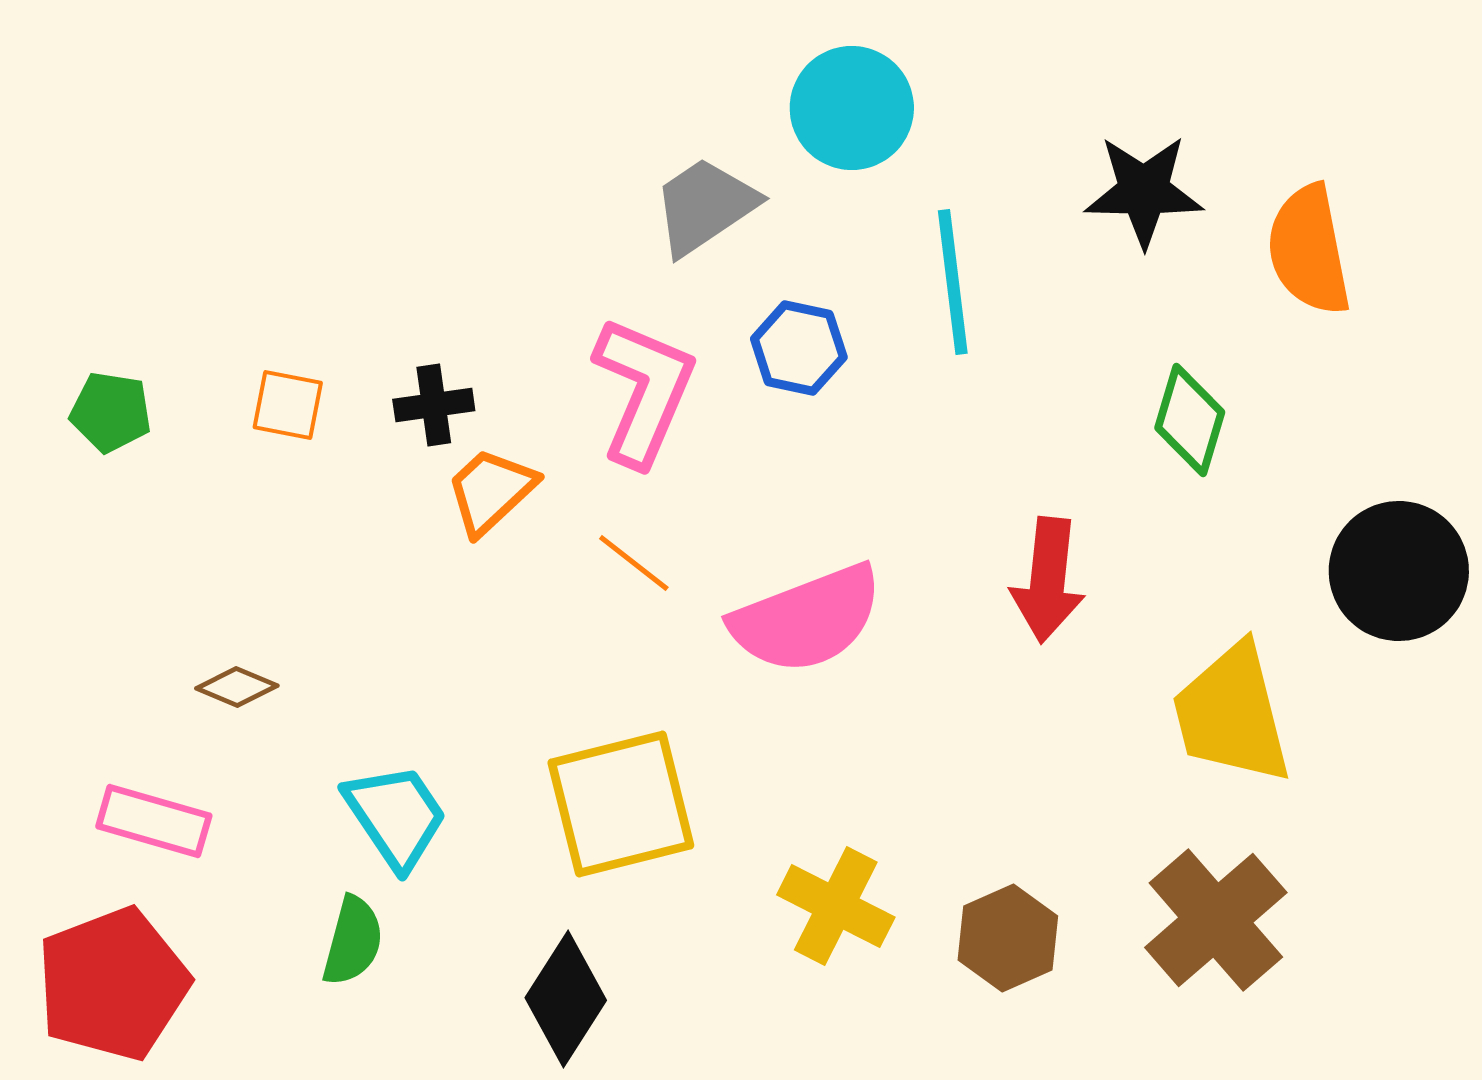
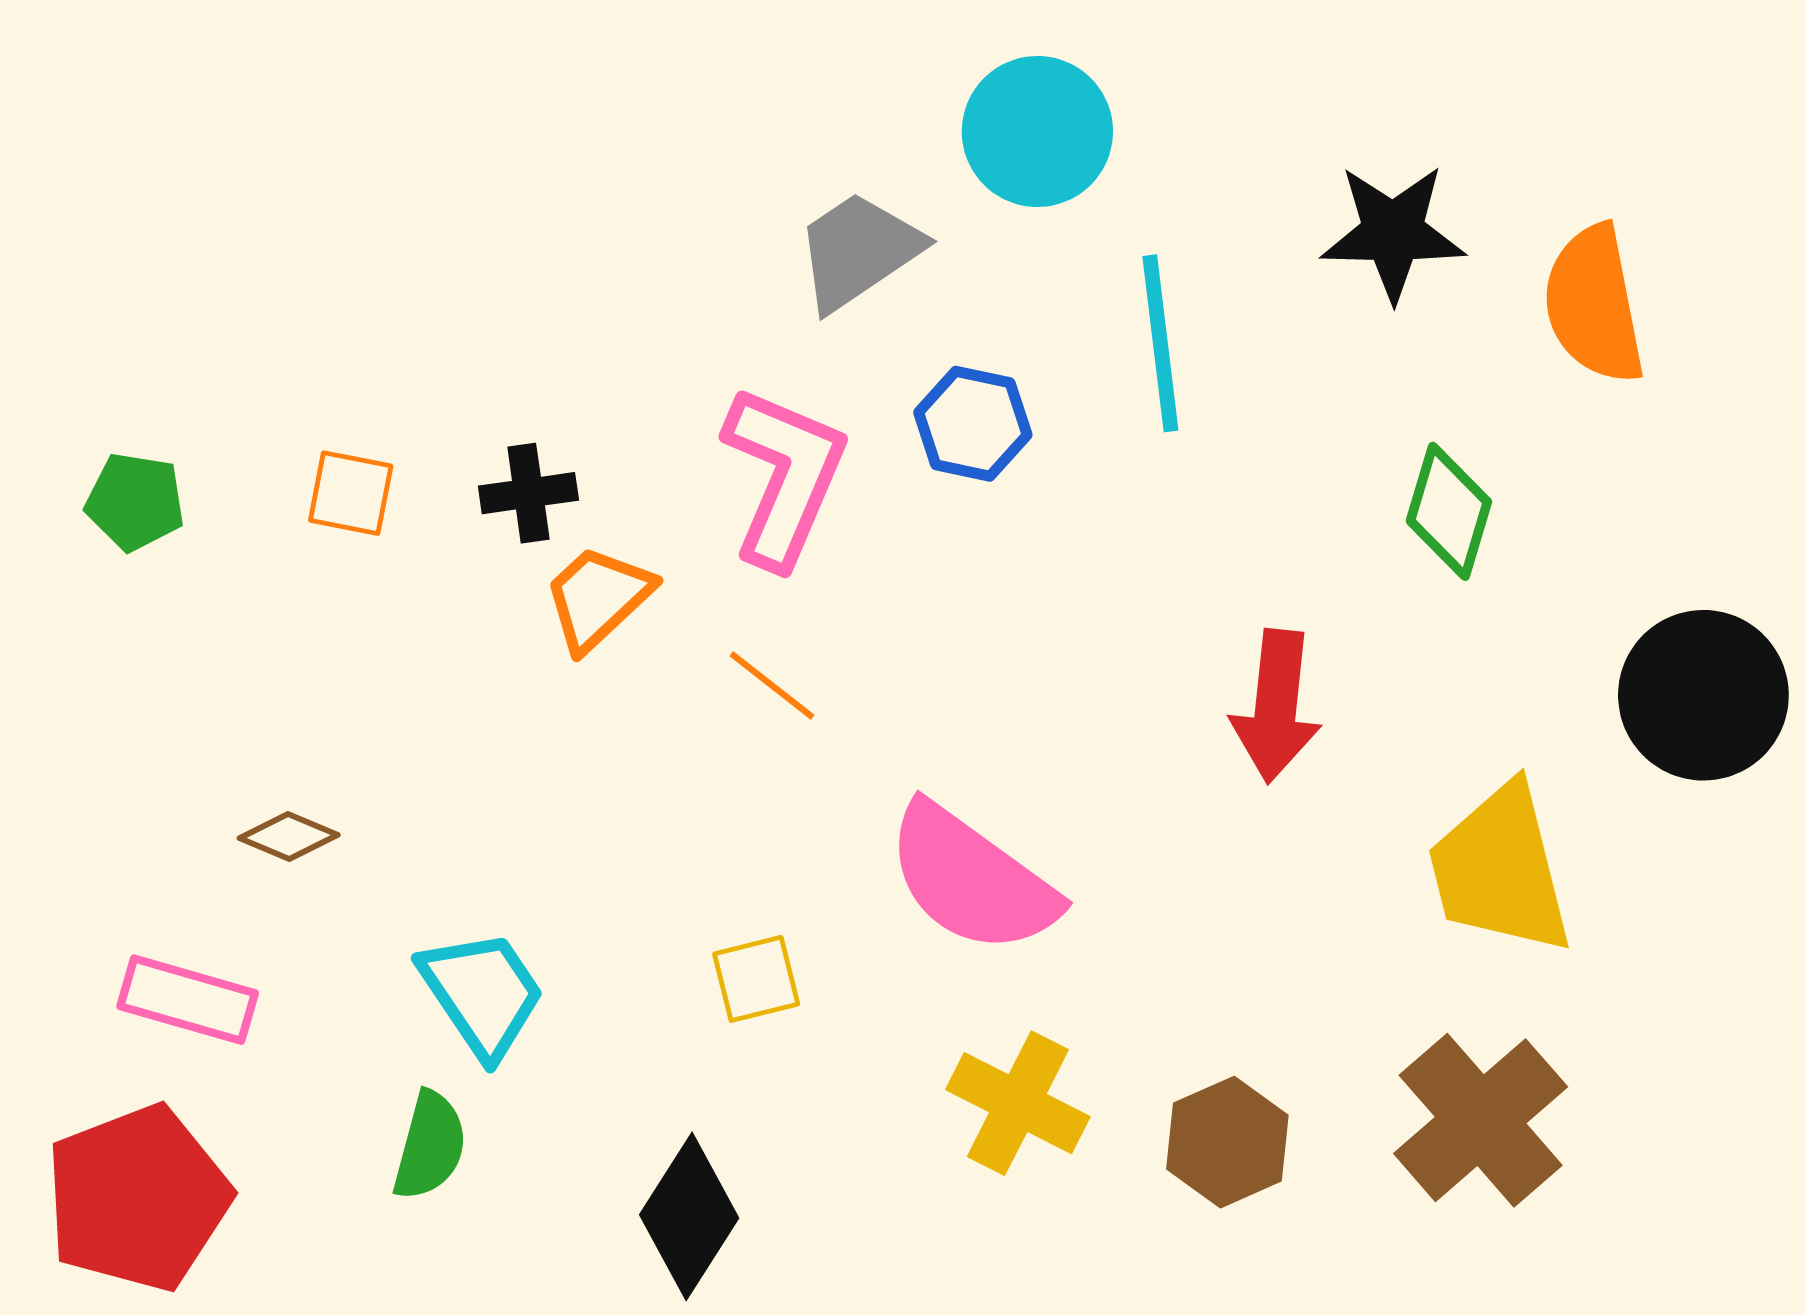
pink semicircle: (807, 619) -> (972, 879), moved, turned 57
yellow square: (621, 804) -> (756, 979), size x0.5

